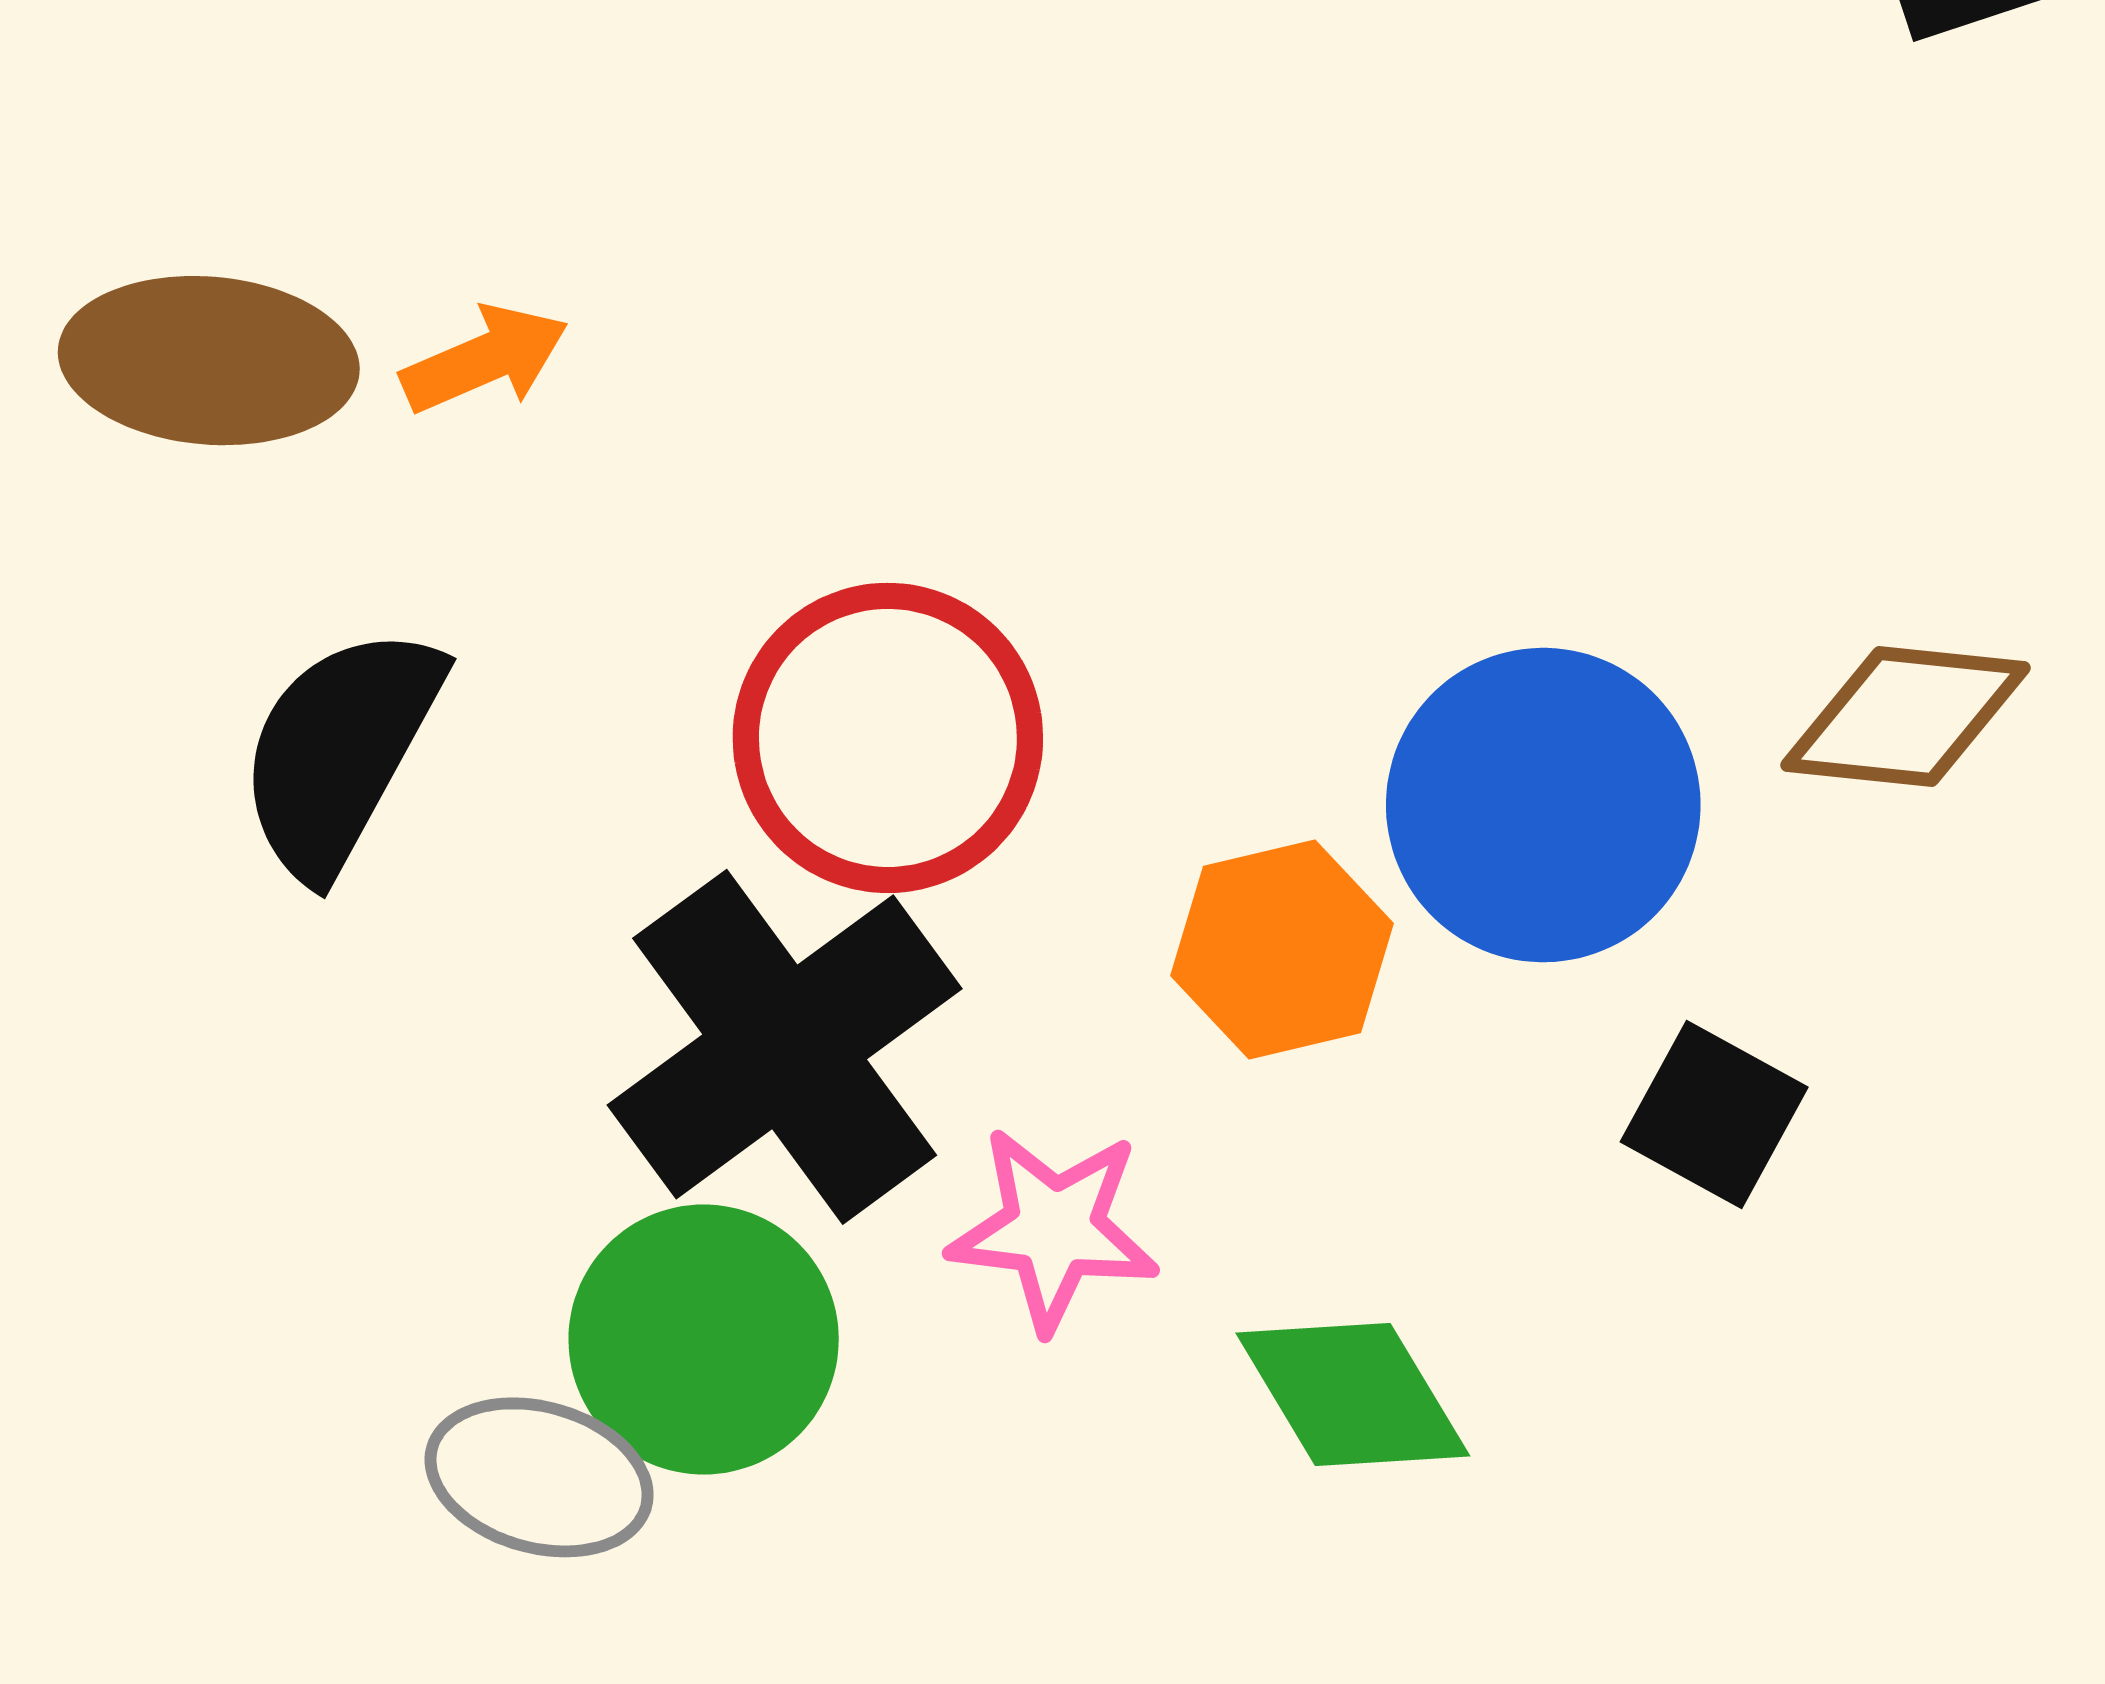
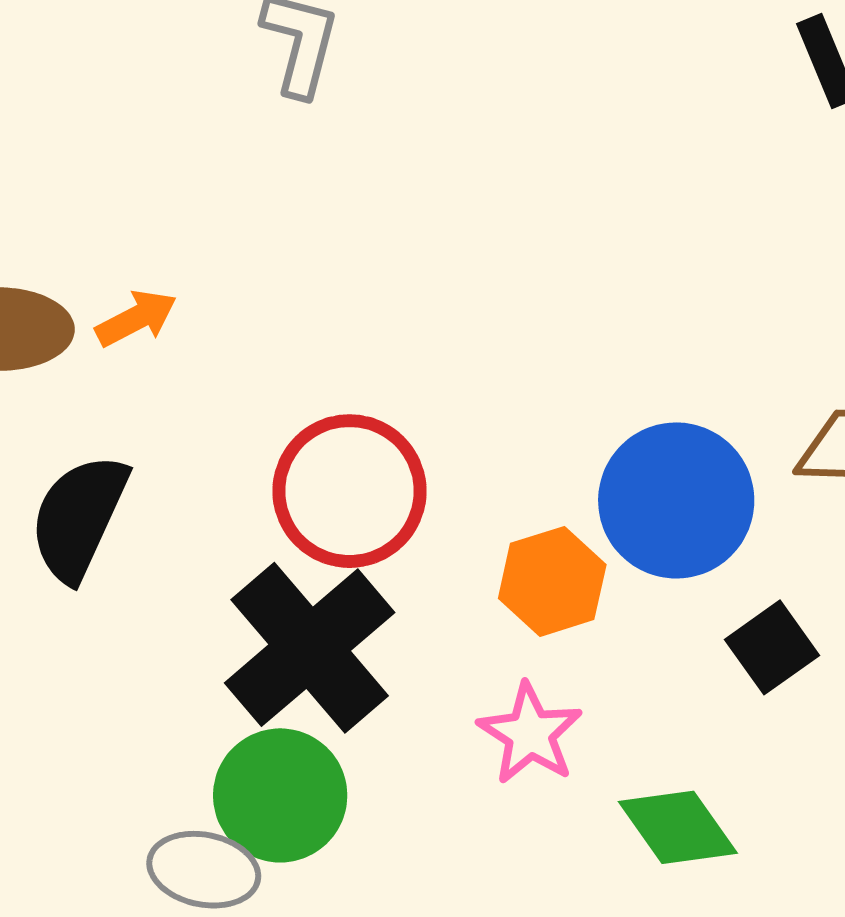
black square: (1714, 1115) -> (772, 647), turned 30
pink star: (1054, 1229) -> (530, 734), moved, turned 30
green diamond: (1353, 1395) -> (678, 827), moved

